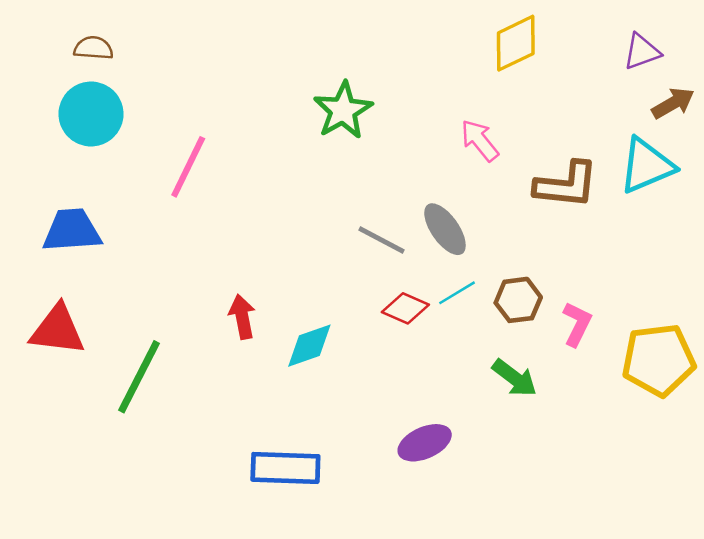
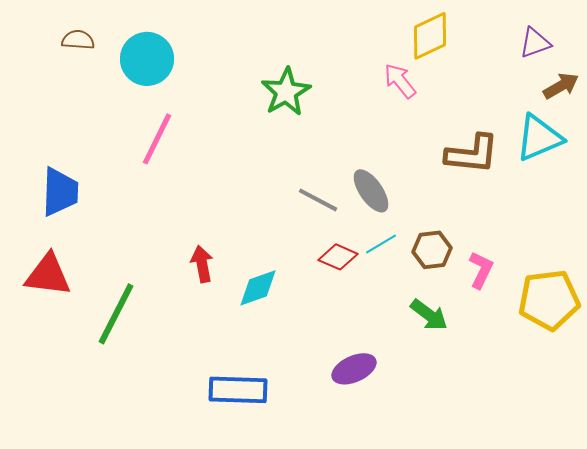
cyan circle: (91, 114) -> (147, 59), moved
pink arrow: (480, 140) -> (400, 81), moved
blue trapezoid: (72, 230) -> (60, 192), turned 96

